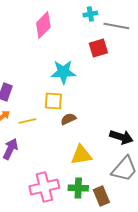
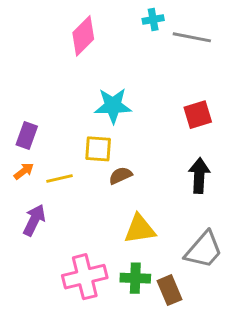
red square: (98, 48) -> (198, 115), moved
black arrow: (121, 137) -> (199, 176), moved, turned -105

